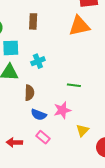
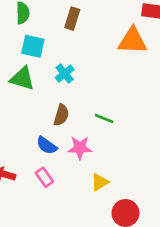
cyan cross: (38, 61) -> (65, 74), turned -32
brown semicircle: (29, 93) -> (61, 115), moved

